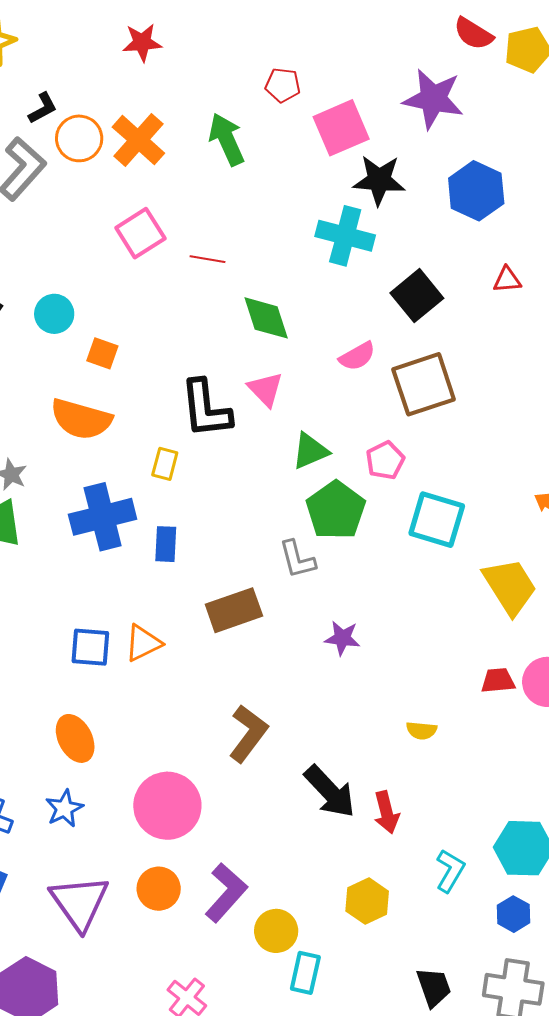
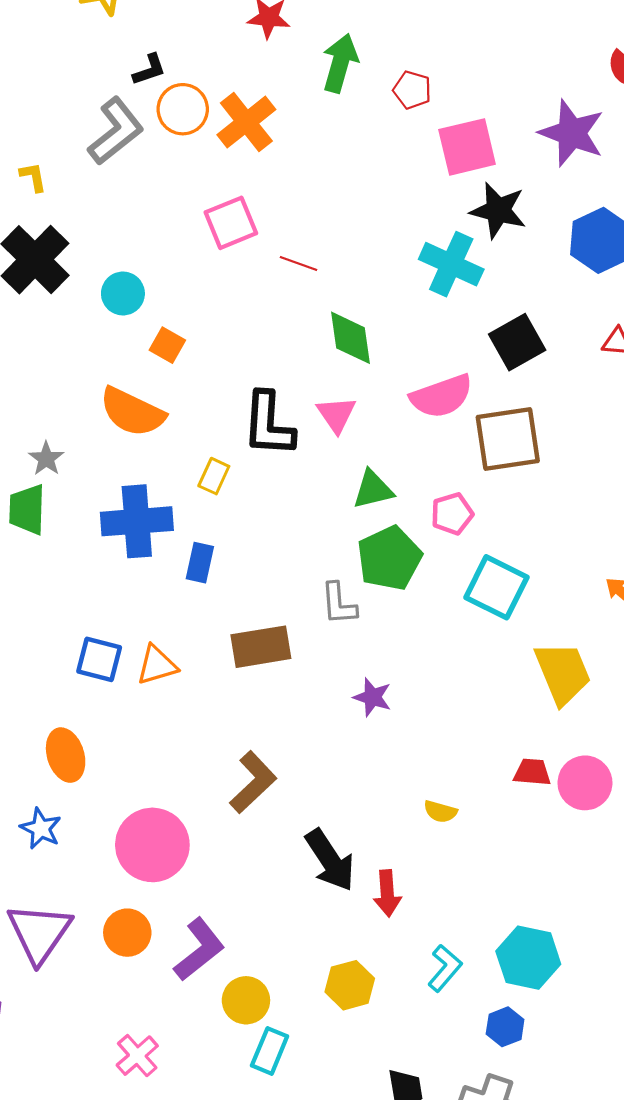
green arrow: (227, 139) -> (340, 63), moved, turned 30
pink semicircle: (357, 356) -> (442, 396), size x1.5
blue star: (64, 808) -> (41, 828), turned -30

